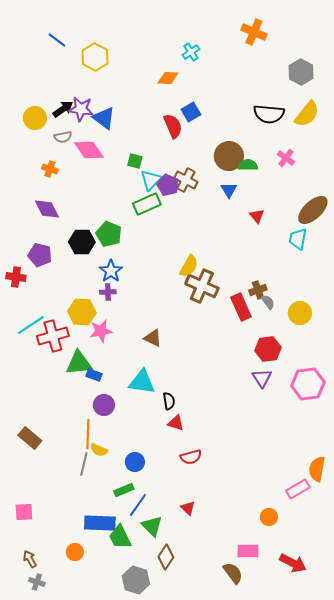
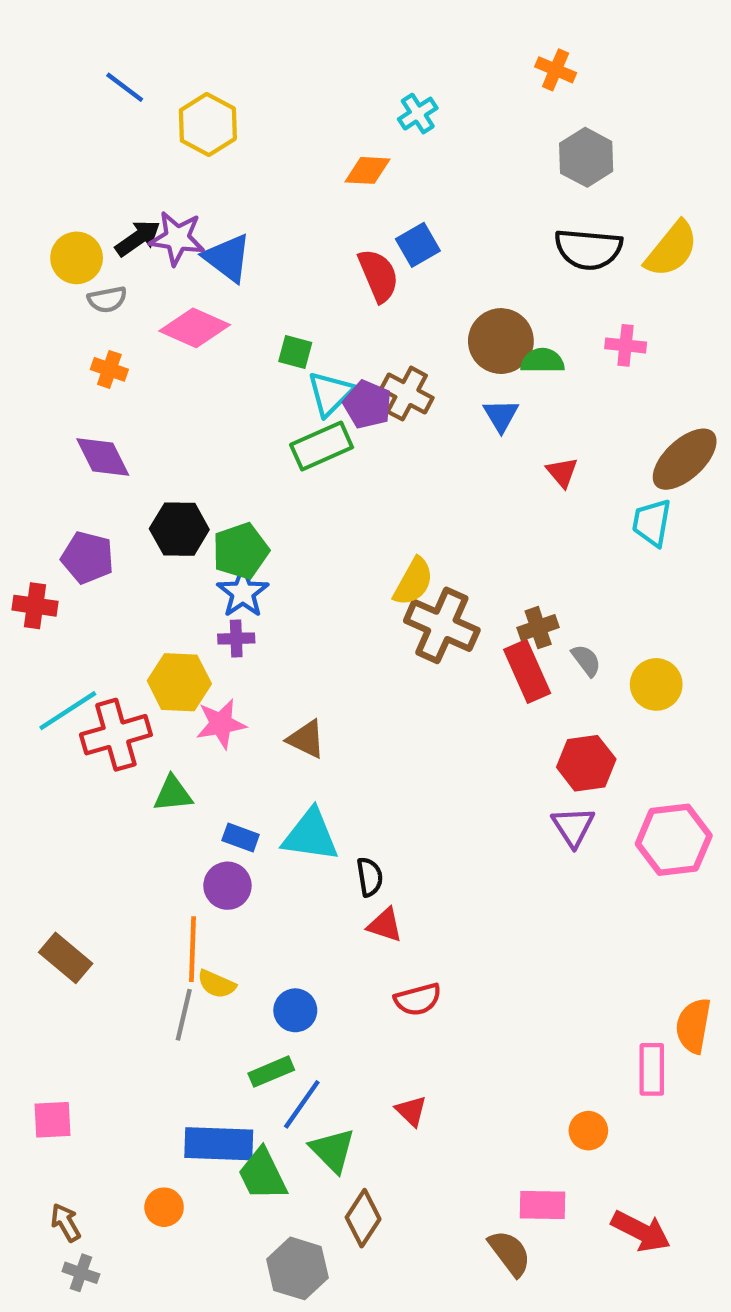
orange cross: (254, 32) -> (556, 70), size x0.7
gray hexagon: (301, 72) -> (586, 157), moved
gray semicircle: (63, 137) -> (107, 299), moved
pink diamond: (89, 150) -> (195, 328), turned -32
pink cross: (286, 158) -> (626, 345), turned -30
green pentagon: (109, 234) -> (241, 551), moved, turned 30
brown cross: (258, 290) -> (538, 628), moved
brown triangle: (153, 338) -> (306, 739), moved
green triangle: (79, 363) -> (173, 794), size x0.7
blue rectangle: (94, 375) -> (241, 838), moved
pink rectangle: (298, 489) -> (652, 1069), turned -60

